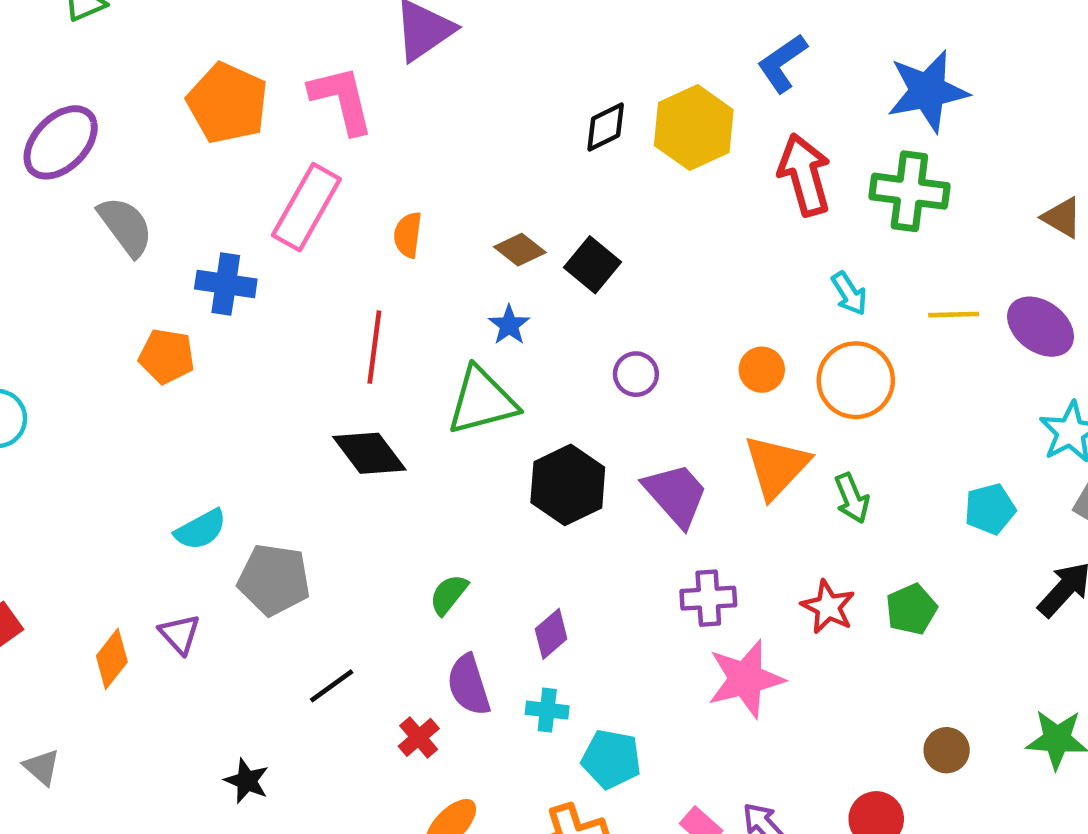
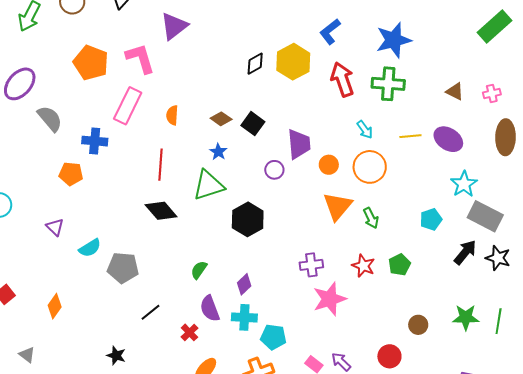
purple trapezoid: (676, 495) -> (299, 144), moved, turned 40
purple triangle: (180, 634) -> (55, 227), moved
cyan cross: (547, 710) -> (244, 317), size x1.4

